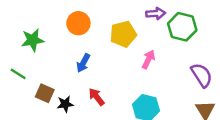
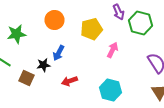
purple arrow: (156, 14) -> (118, 12), turned 70
red arrow: (97, 97) -> (70, 81), turned -70
black star: (65, 104) -> (44, 65), moved

